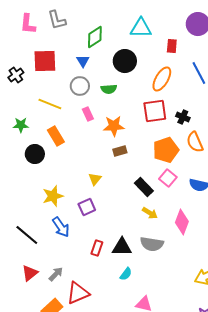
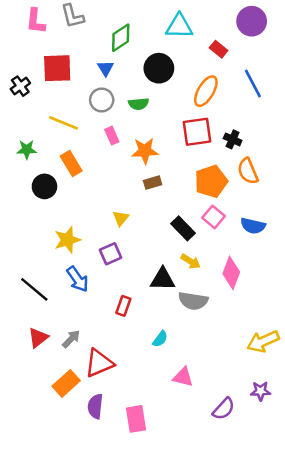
red rectangle: (172, 46) -> (219, 49), turned -56
black triangle: (122, 247) -> (163, 279), moved

